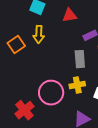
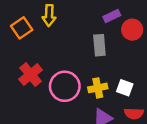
yellow cross: (77, 85) -> (98, 88), moved
red cross: (24, 110) -> (31, 75), moved

